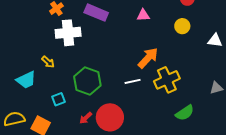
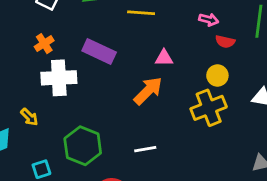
orange arrow: (148, 58) -> (148, 91), moved
yellow cross: (167, 80) -> (209, 108), moved

